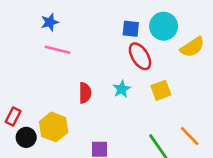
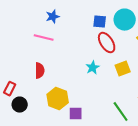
blue star: (50, 22) -> (53, 17), moved
red semicircle: (85, 93) -> (40, 71), moved
yellow hexagon: (54, 127) -> (58, 99), moved

